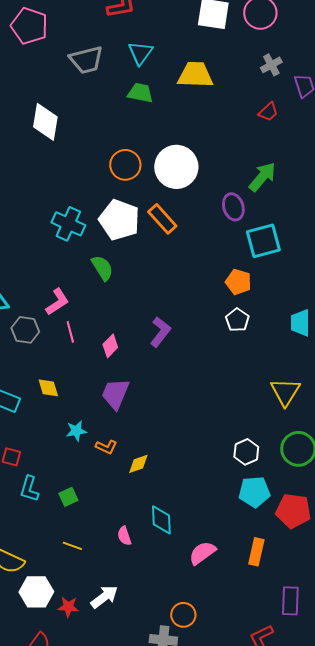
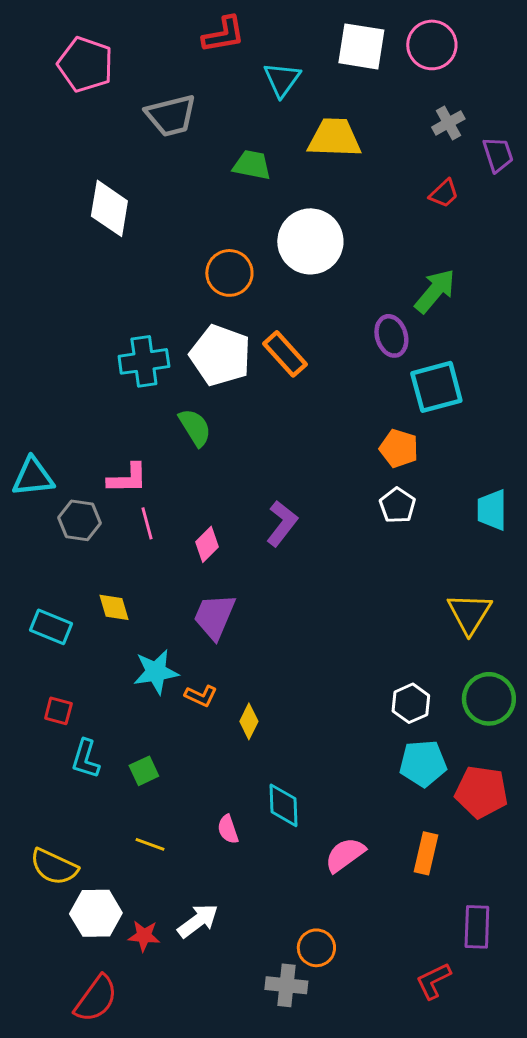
cyan triangle: (140, 53) -> (282, 79), moved
white circle: (176, 167) -> (310, 241), moved
cyan cross: (68, 224) -> (144, 361), turned -32
pink L-shape: (57, 302) -> (127, 478), turned 32
cyan star: (76, 431) -> (156, 672), size x1.4
yellow diamond: (138, 464) -> (249, 721), turned -45

